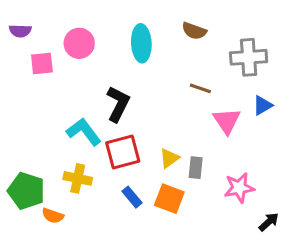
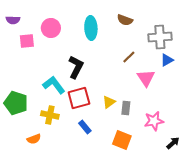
brown line: (200, 88) -> (129, 57), turned -64
blue triangle: (263, 105) -> (167, 60), moved
green pentagon: (26, 191) -> (16, 103), moved
orange square: (169, 199) -> (122, 140), moved
orange semicircle: (53, 216) -> (34, 139), turned -40

